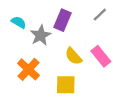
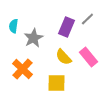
purple rectangle: (62, 20) -> (66, 27), moved
cyan semicircle: (19, 22) -> (13, 26), turned -112

